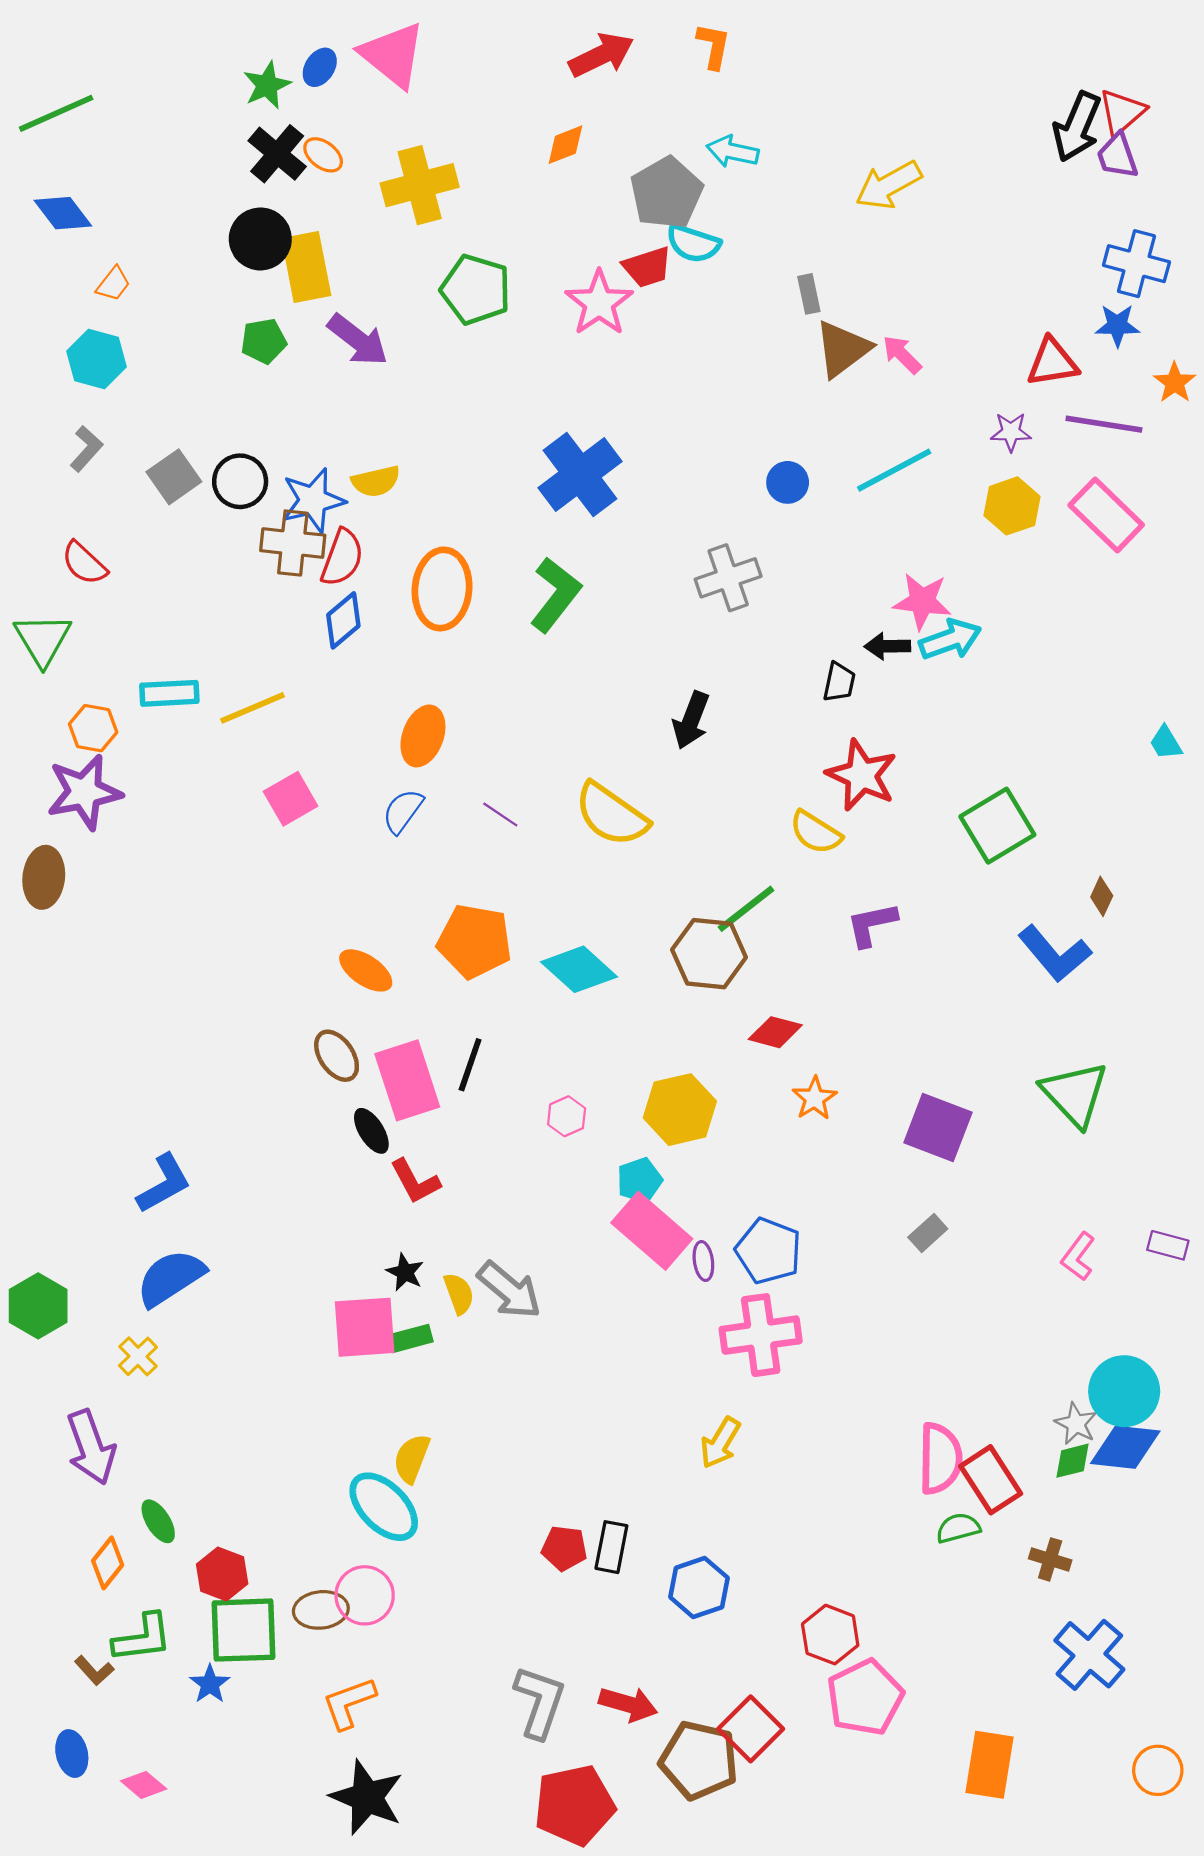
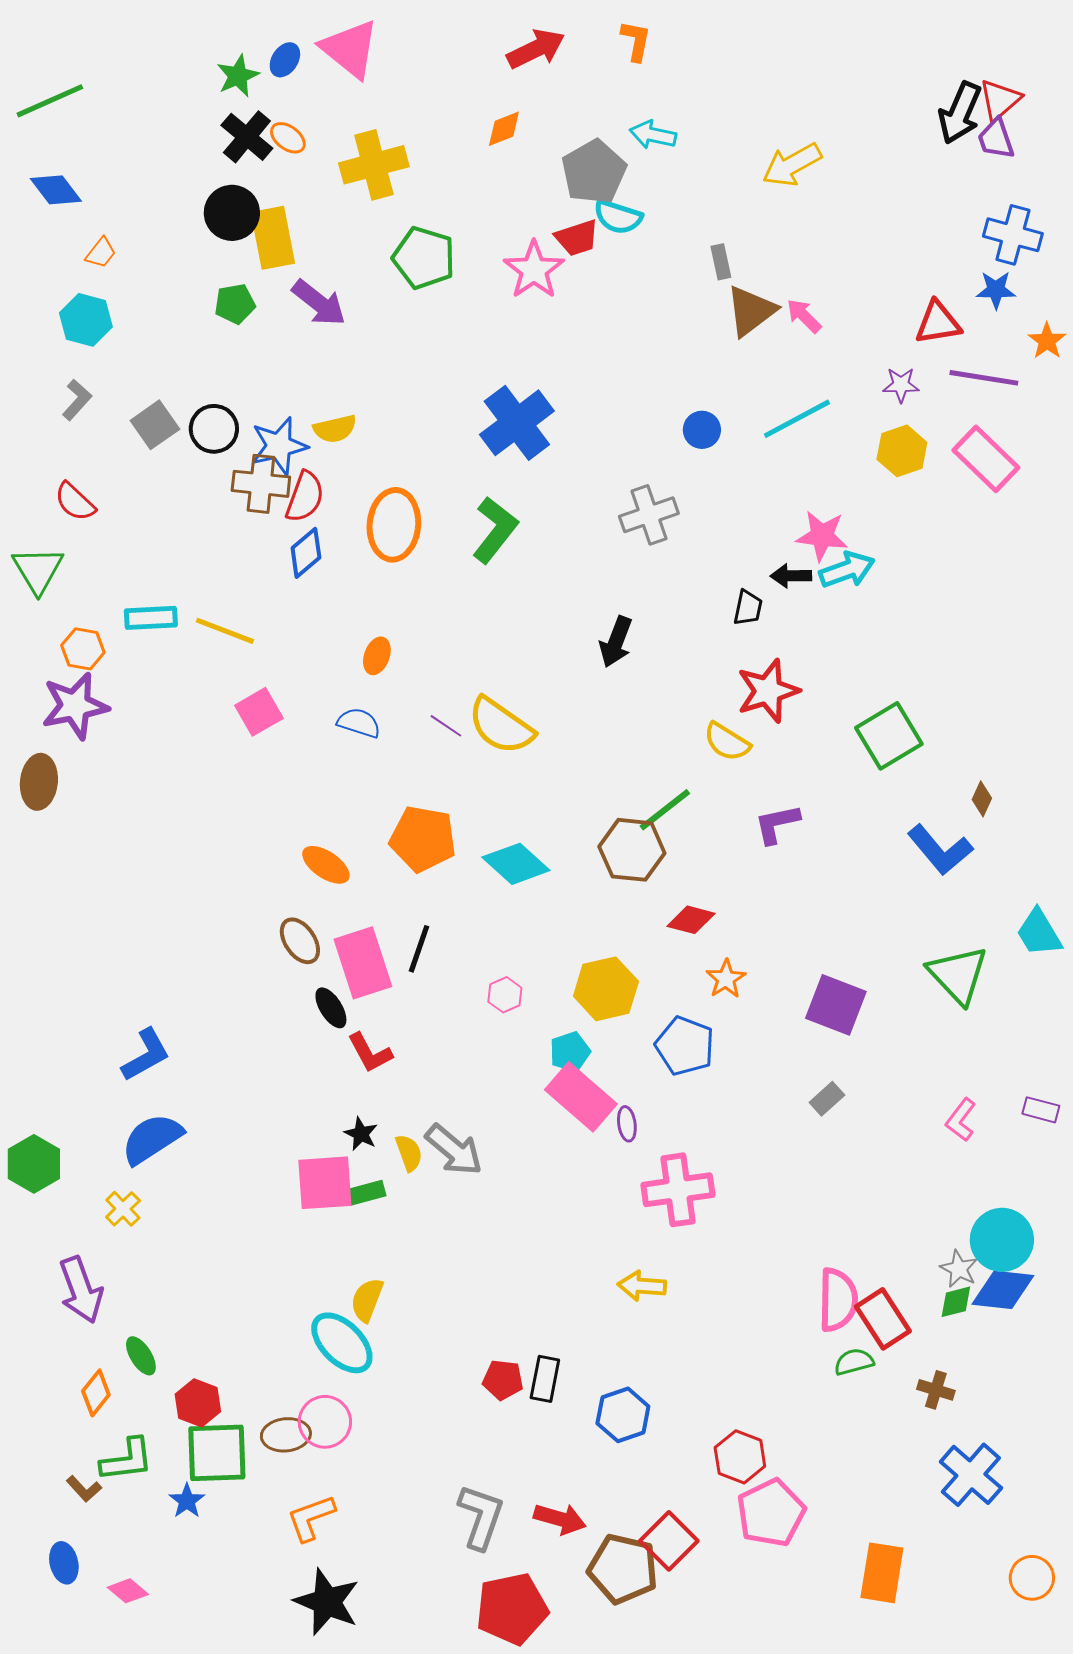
yellow line: (252, 708) -> (225, 631), turned 44
orange ellipse: (423, 736) -> (377, 656), size x0.7
cyan trapezoid: (1166, 743) -> (1039, 933), moved, size x1.6
red star: (862, 775) -> (768, 691), turned 30
blue semicircle: (403, 811) -> (359, 723), turned 72
yellow semicircle: (611, 814) -> (501, 726), moved
blue pentagon: (769, 1251) -> (685, 1046), moved
yellow arrow: (720, 1443) -> (642, 1286), turned 63

